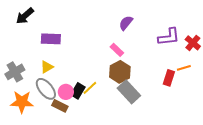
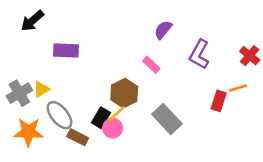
purple L-shape: (169, 37) -> (199, 54), moved, turned 125
yellow triangle: (47, 67) -> (41, 89), moved
brown hexagon: (120, 72) -> (124, 93), moved
pink circle: (66, 92) -> (113, 128), moved

